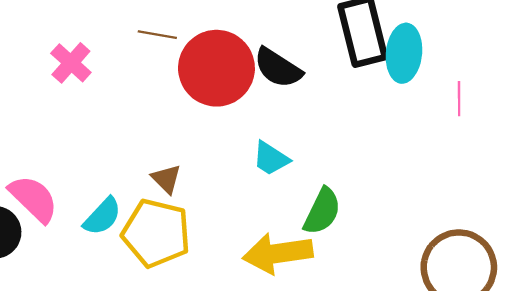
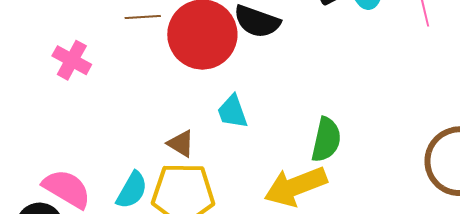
cyan trapezoid: (271, 158) -> (232, 112), moved, turned 51

